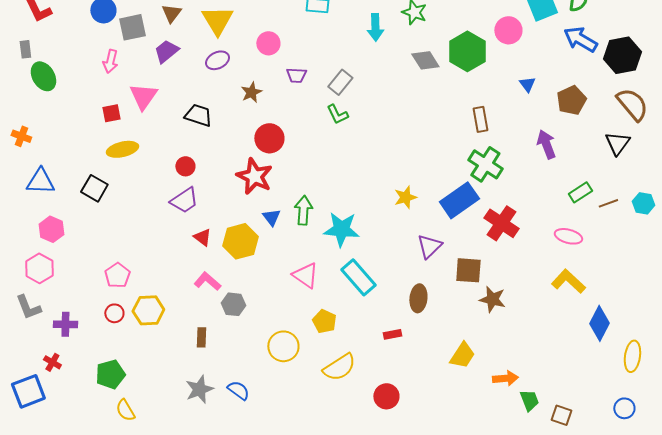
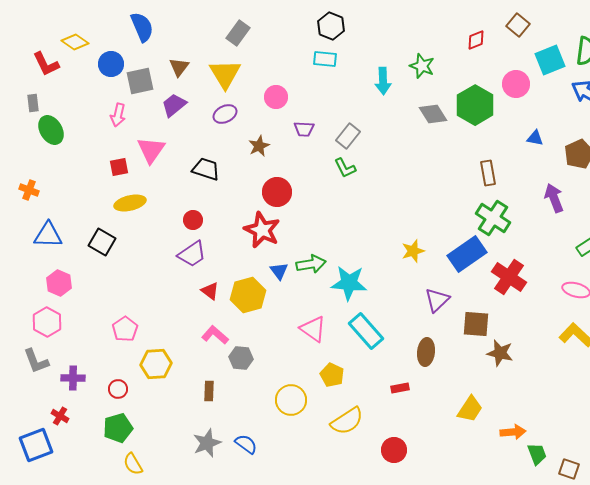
blue triangle: (527, 84) -> (535, 138), turned -42
green arrow: (303, 210) -> (311, 264), turned 76
red circle: (114, 313) -> (118, 389), moved

